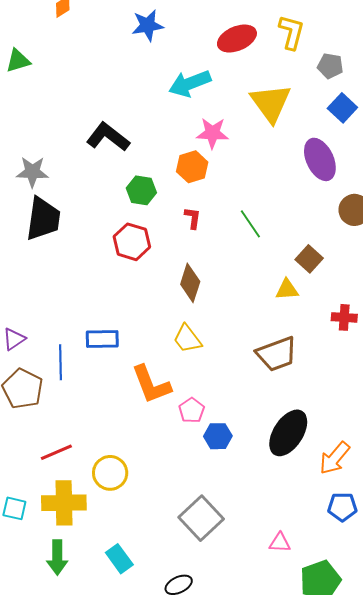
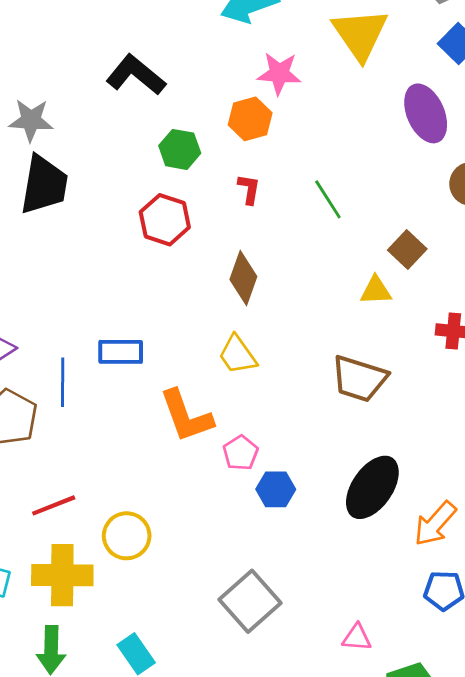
brown trapezoid: (277, 354) -> (359, 379), turned 36

